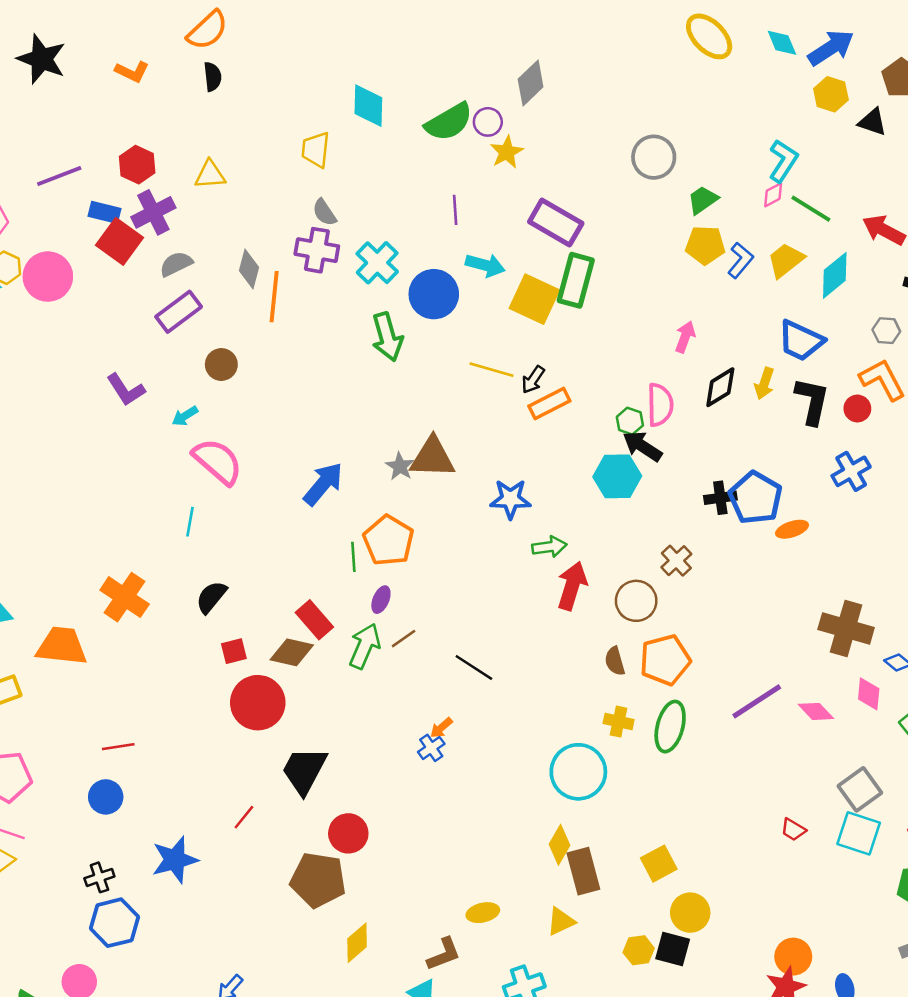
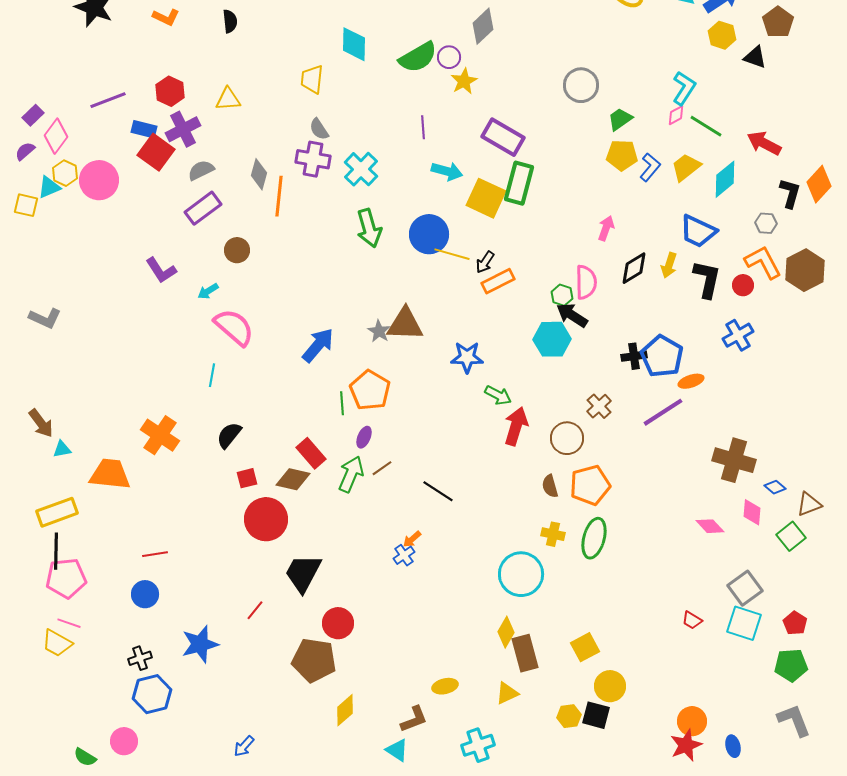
blue circle: (434, 294) -> (429, 234), moved
green arrow: (549, 547) -> (498, 395), turned 36
purple line: (757, 701) -> (663, 412), moved

